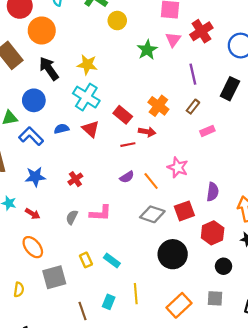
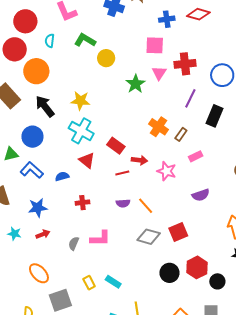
red cross: (201, 31) -> (185, 64), turned 30
purple line: (193, 74) -> (190, 98), moved, turned 42
orange cross: (158, 106) -> (159, 127), moved
blue semicircle: (62, 129) -> (62, 176), moved
pink star: (178, 167) -> (167, 171), moved
purple semicircle: (127, 177) -> (123, 203), turned 32
red cross: (75, 179) -> (82, 203), moved, turned 32
purple semicircle: (213, 192) -> (201, 195), moved, turned 66
red arrow: (33, 214) -> (43, 234), moved, turned -48
red hexagon: (213, 233) -> (197, 267), moved
black circle: (173, 254) -> (169, 273), size x0.7

